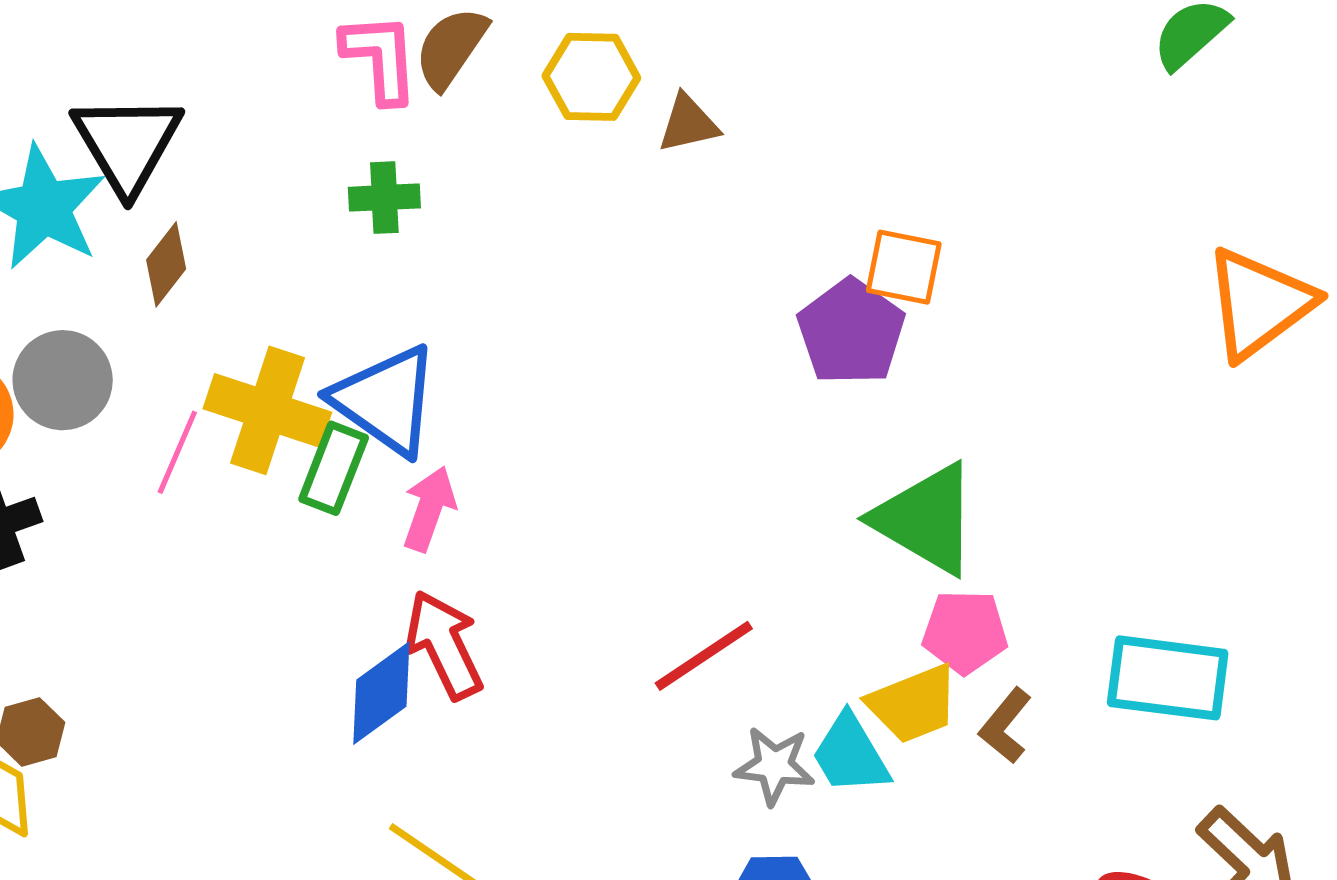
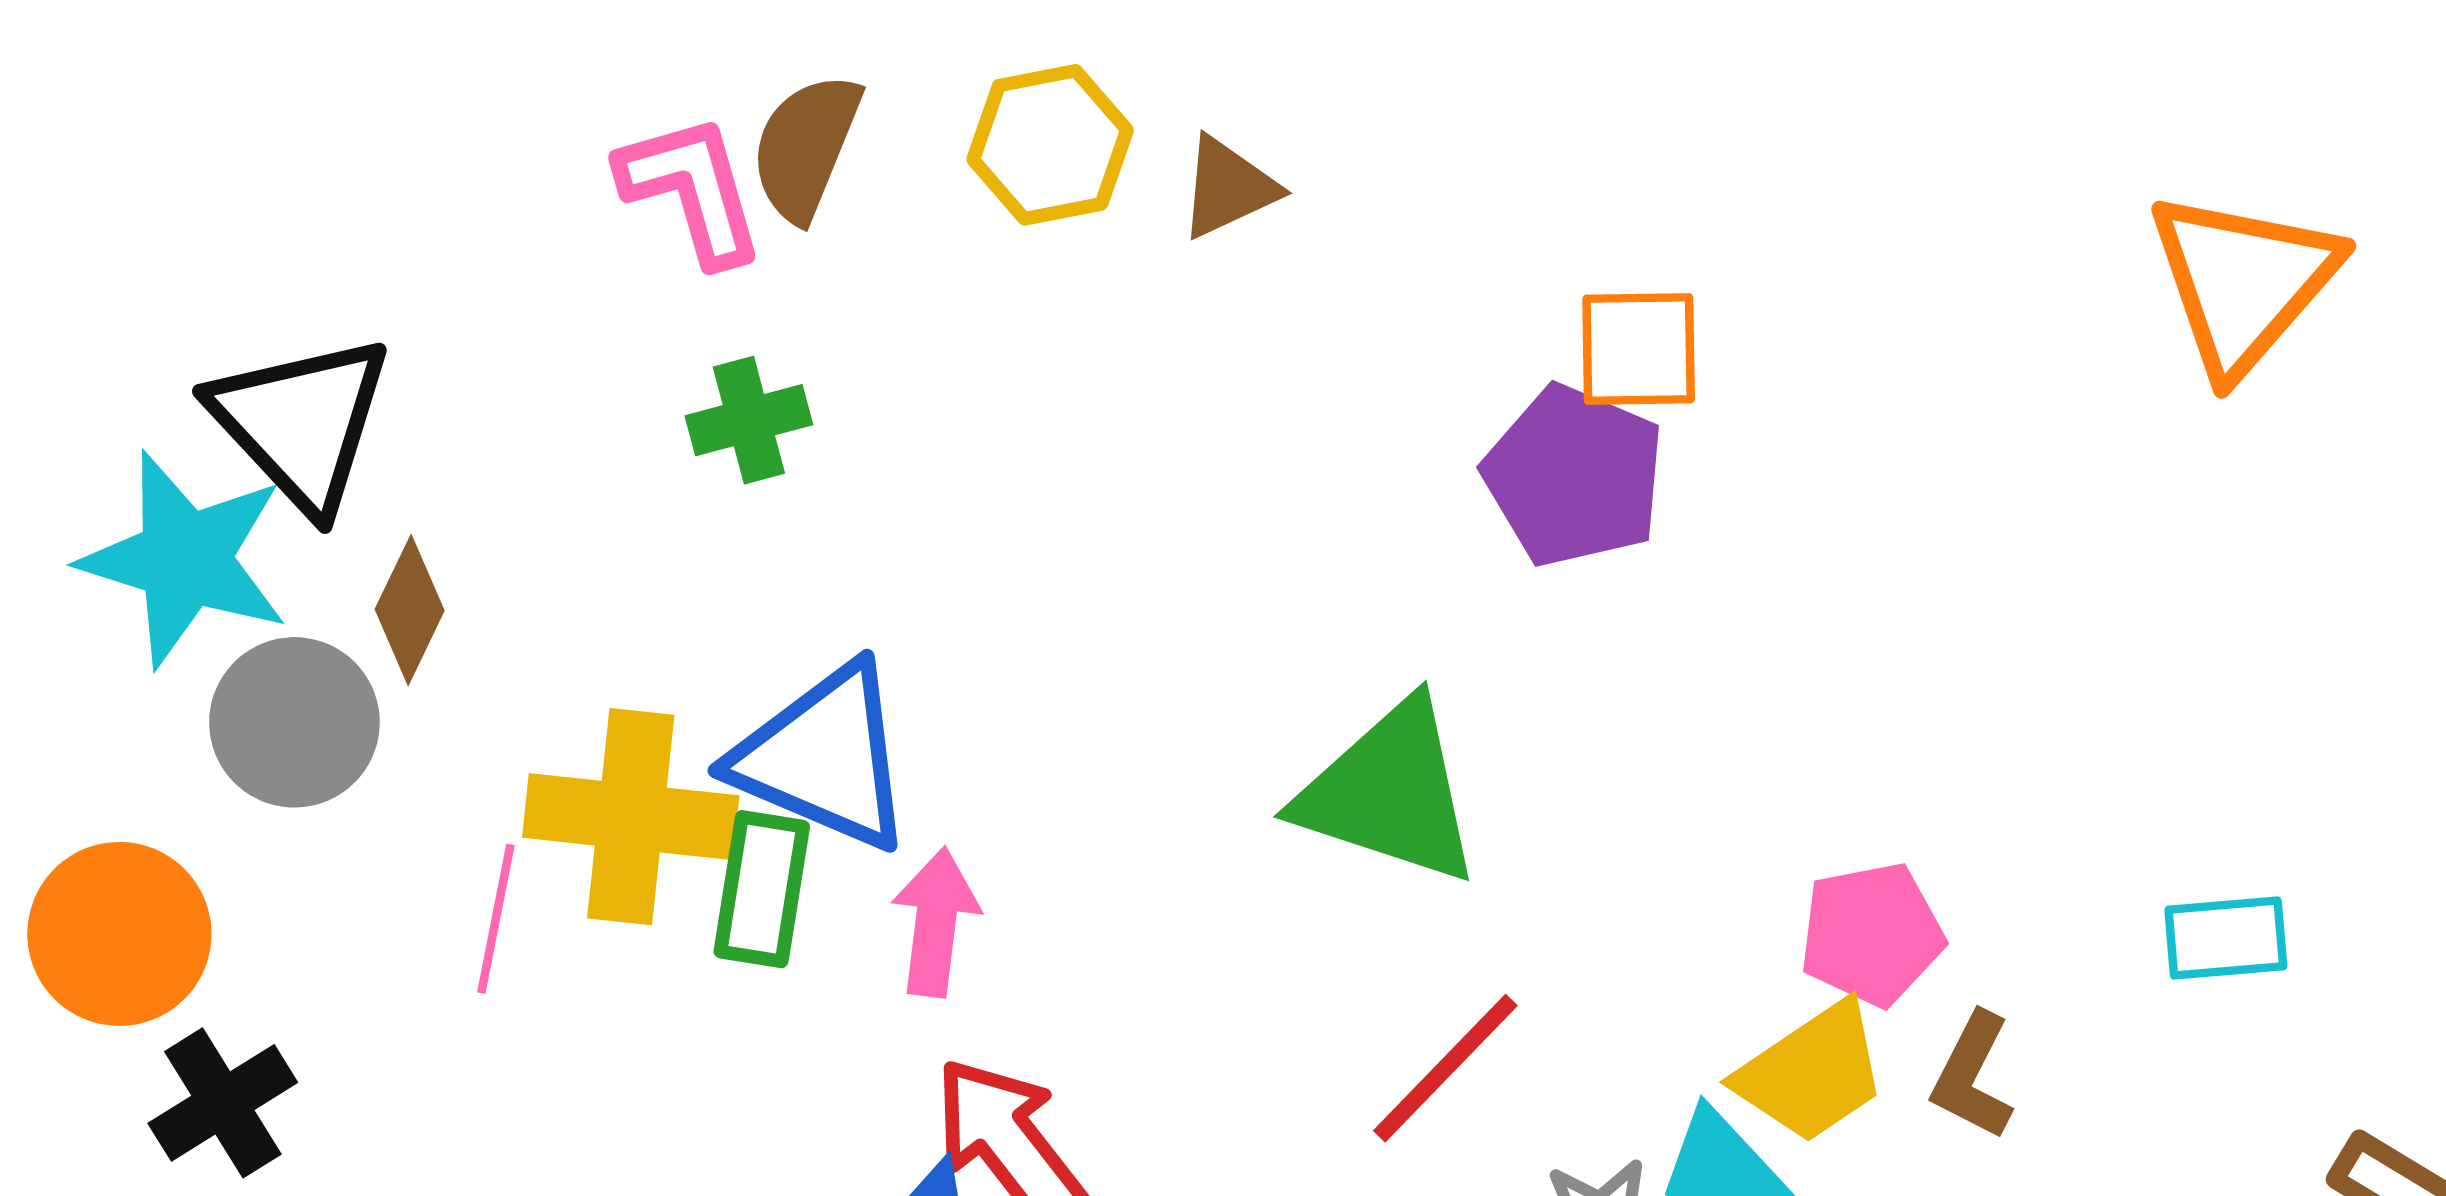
gray circle: (63, 380) -> (294, 722), moved
green triangle: (926, 519) -> (1389, 793), moved
cyan rectangle: (1168, 678) -> (2226, 938), size x0.6

